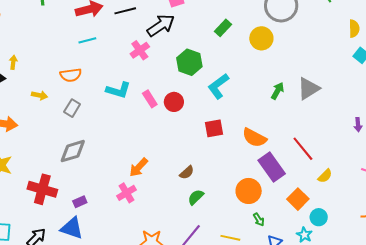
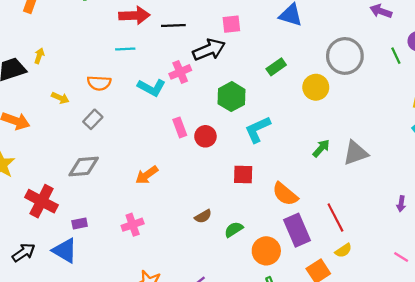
cyan L-shape: (118, 90) -> (152, 87), moved
orange arrow: (139, 167) -> (147, 175), moved
yellow semicircle: (325, 176) -> (343, 250), moved
green semicircle: (196, 197) -> (234, 229), moved

